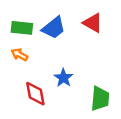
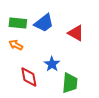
red triangle: (93, 23) -> (76, 33), moved
green trapezoid: (100, 99) -> (70, 83), moved

